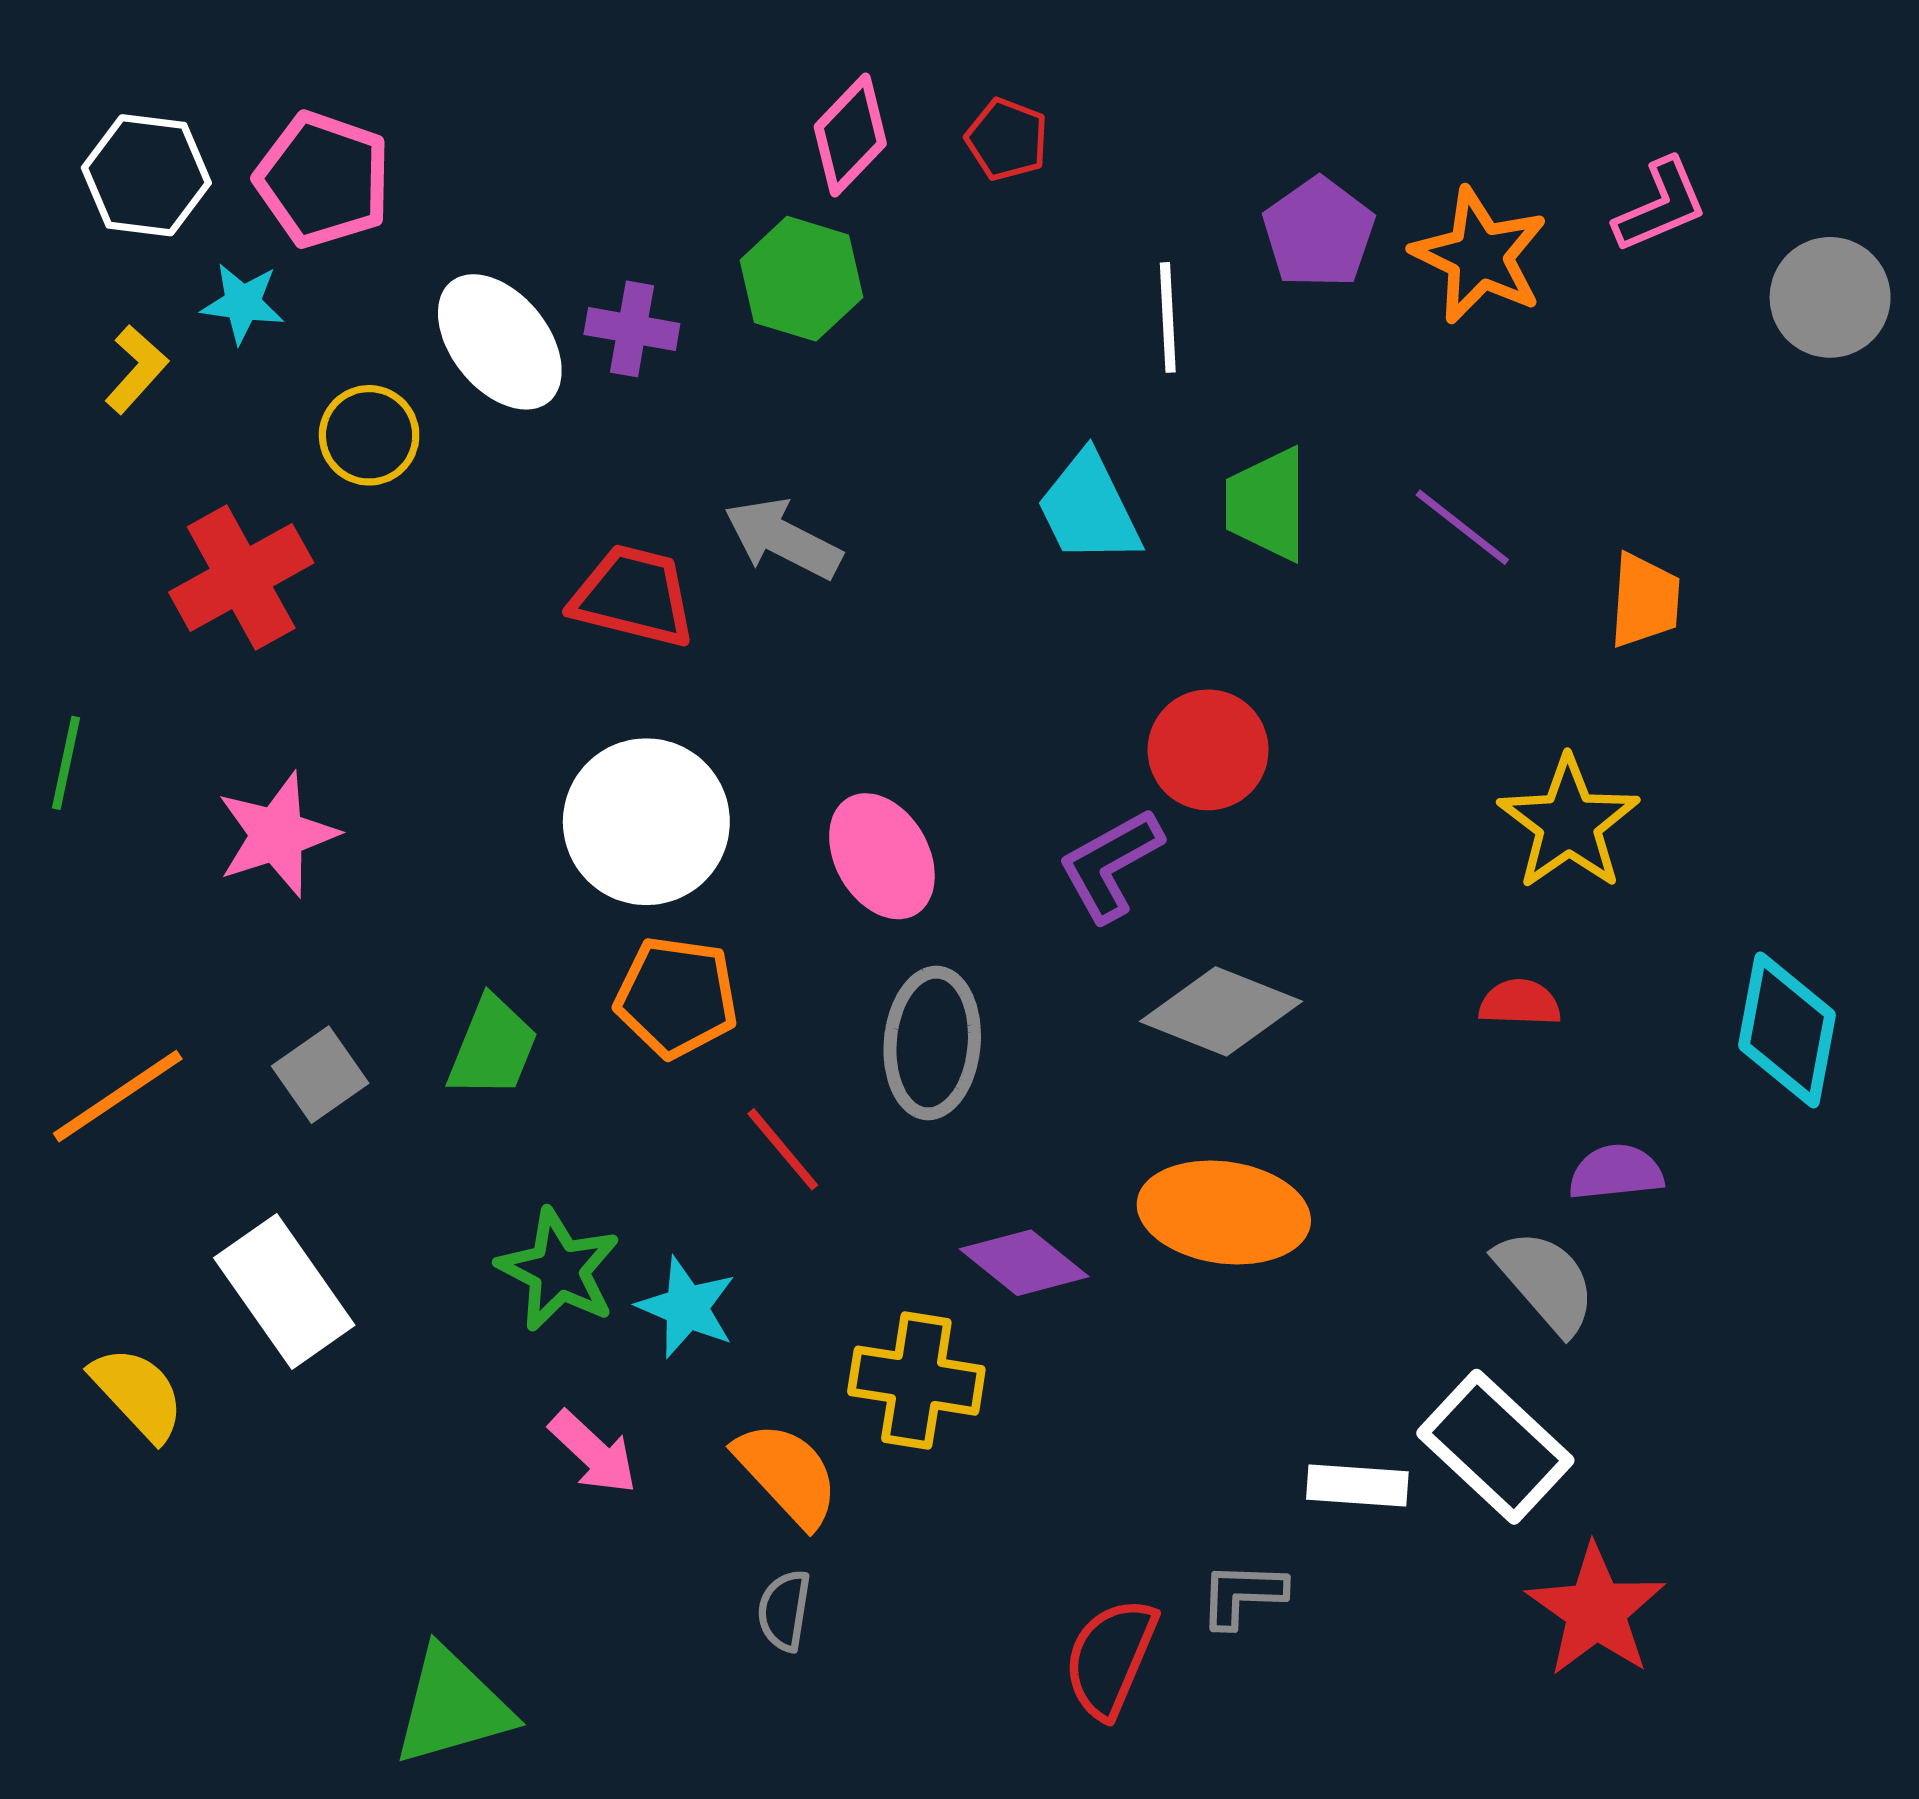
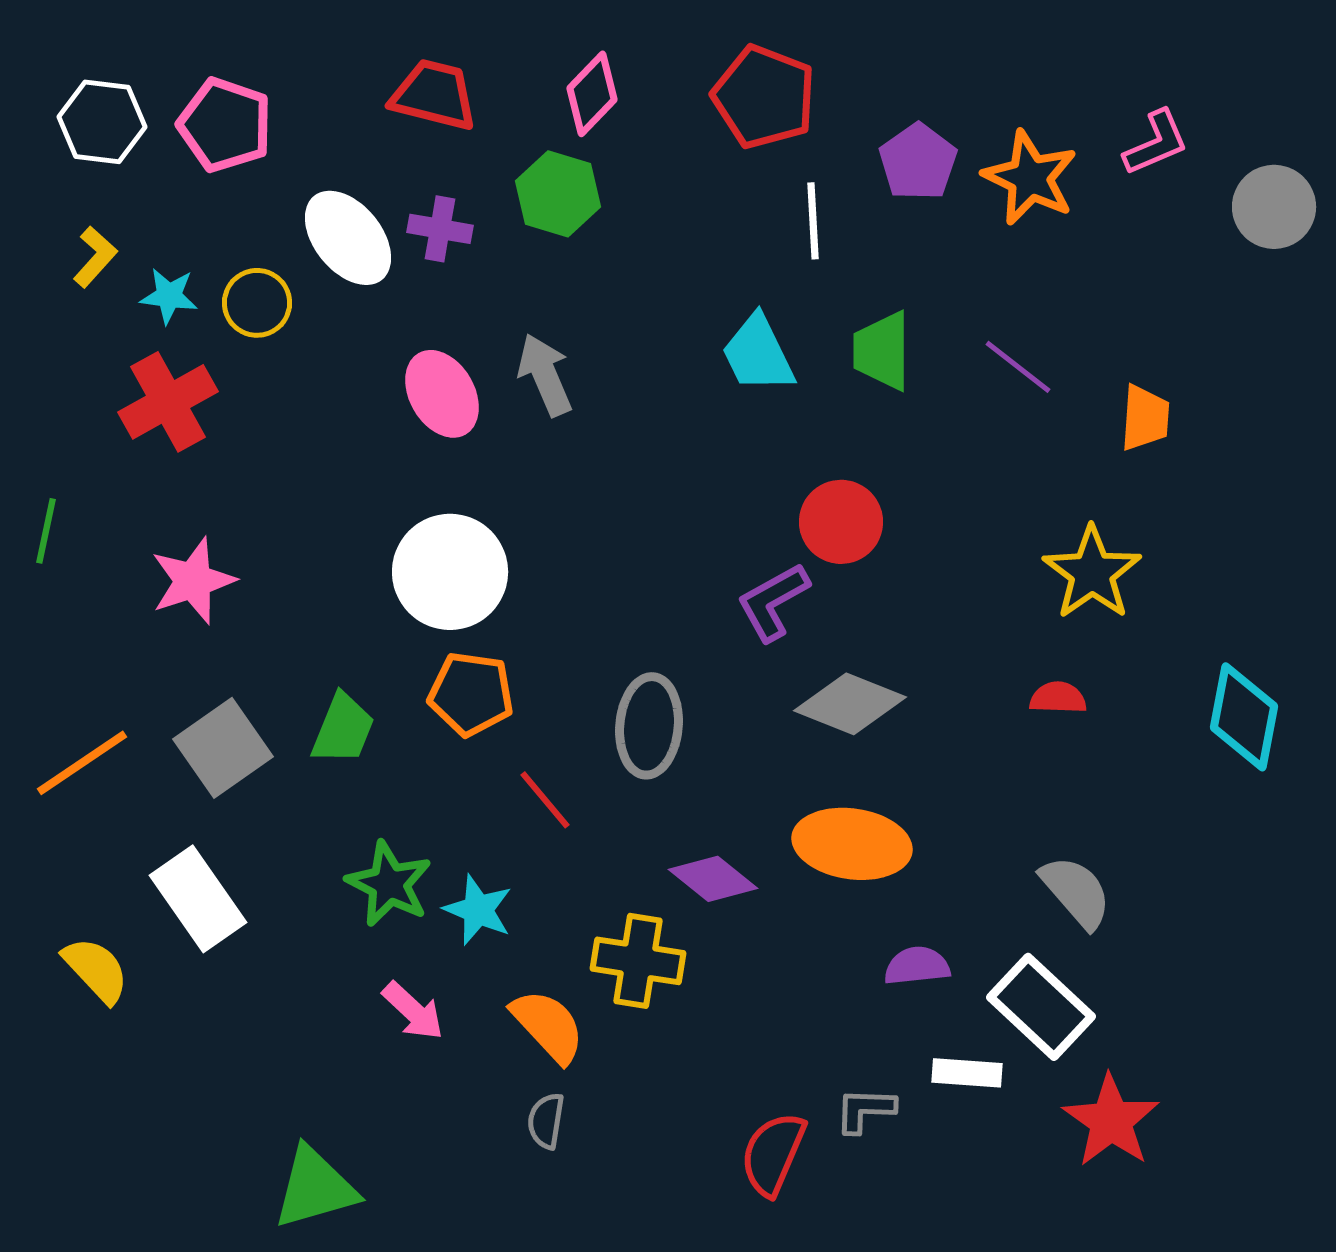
red pentagon: (1007, 139) -> (764, 97), moved, size x1.8
cyan star: (243, 303) -> (169, 296), moved
gray arrow: (783, 539) -> (545, 375), turned 40
red trapezoid: (633, 596) -> (434, 95), moved
pink ellipse: (882, 856) -> (442, 394), moved
gray square: (320, 1075) -> (223, 748), size x1.5
purple semicircle: (1616, 1172) -> (917, 966), moved
white rectangle: (1357, 1485) -> (967, 1073), moved

